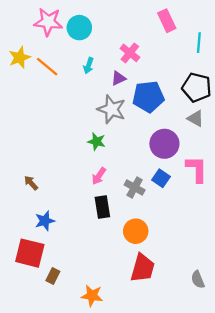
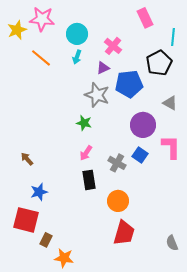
cyan circle: (79, 28) -> (77, 34), moved
yellow star: (20, 58) -> (17, 30), moved
black pentagon: (197, 87) -> (159, 63), moved, turned 30
orange star: (92, 296) -> (64, 258), moved

